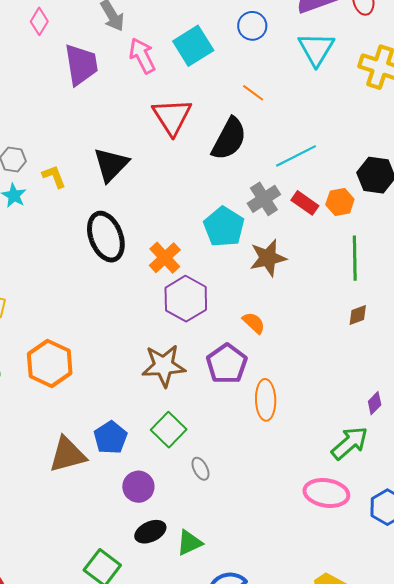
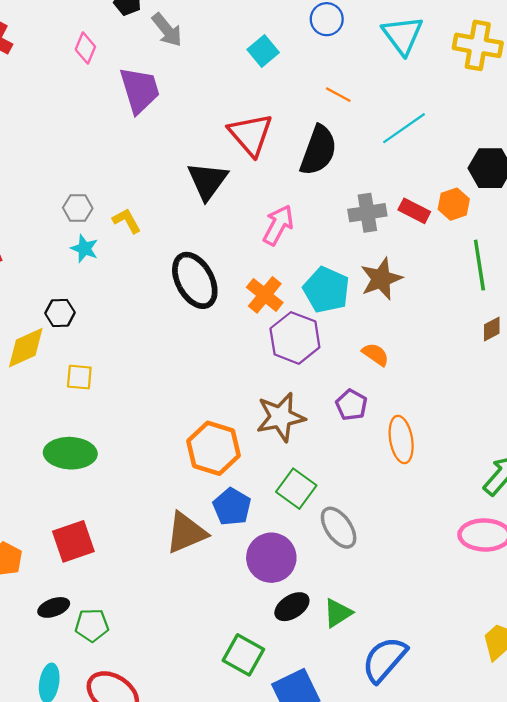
cyan square: (193, 46) -> (263, 51), size x0.7
pink arrow: (142, 56) -> (278, 225), moved, turned 63
cyan line: (296, 156) -> (404, 128), moved
black triangle: (111, 165) -> (207, 181), moved
gray cross: (264, 199) -> (367, 213), turned 32
cyan pentagon: (224, 227) -> (326, 290), moved
orange hexagon: (50, 364) -> (214, 448), moved
purple pentagon: (227, 364) -> (351, 405), size x0.7
gray ellipse: (200, 469) -> (339, 528), size x1.6
purple circle: (138, 487) -> (271, 558), size x1.4

